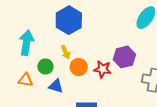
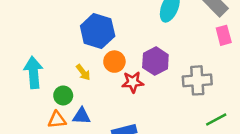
blue hexagon: (69, 20) -> (98, 31), moved
orange circle: (79, 67) -> (114, 62), moved
orange triangle: (25, 80) -> (57, 120), moved

